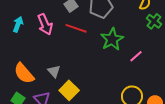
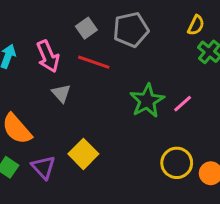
green star: (112, 39) -> (147, 101), moved
gray triangle: (54, 71) -> (61, 93), moved

